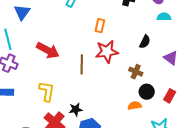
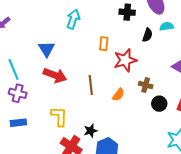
blue triangle: (22, 12) -> (47, 49), moved
black semicircle: (145, 42) -> (147, 35), moved
red star: (107, 52) -> (125, 60), moved
orange semicircle: (135, 106) -> (118, 95), moved, turned 144

